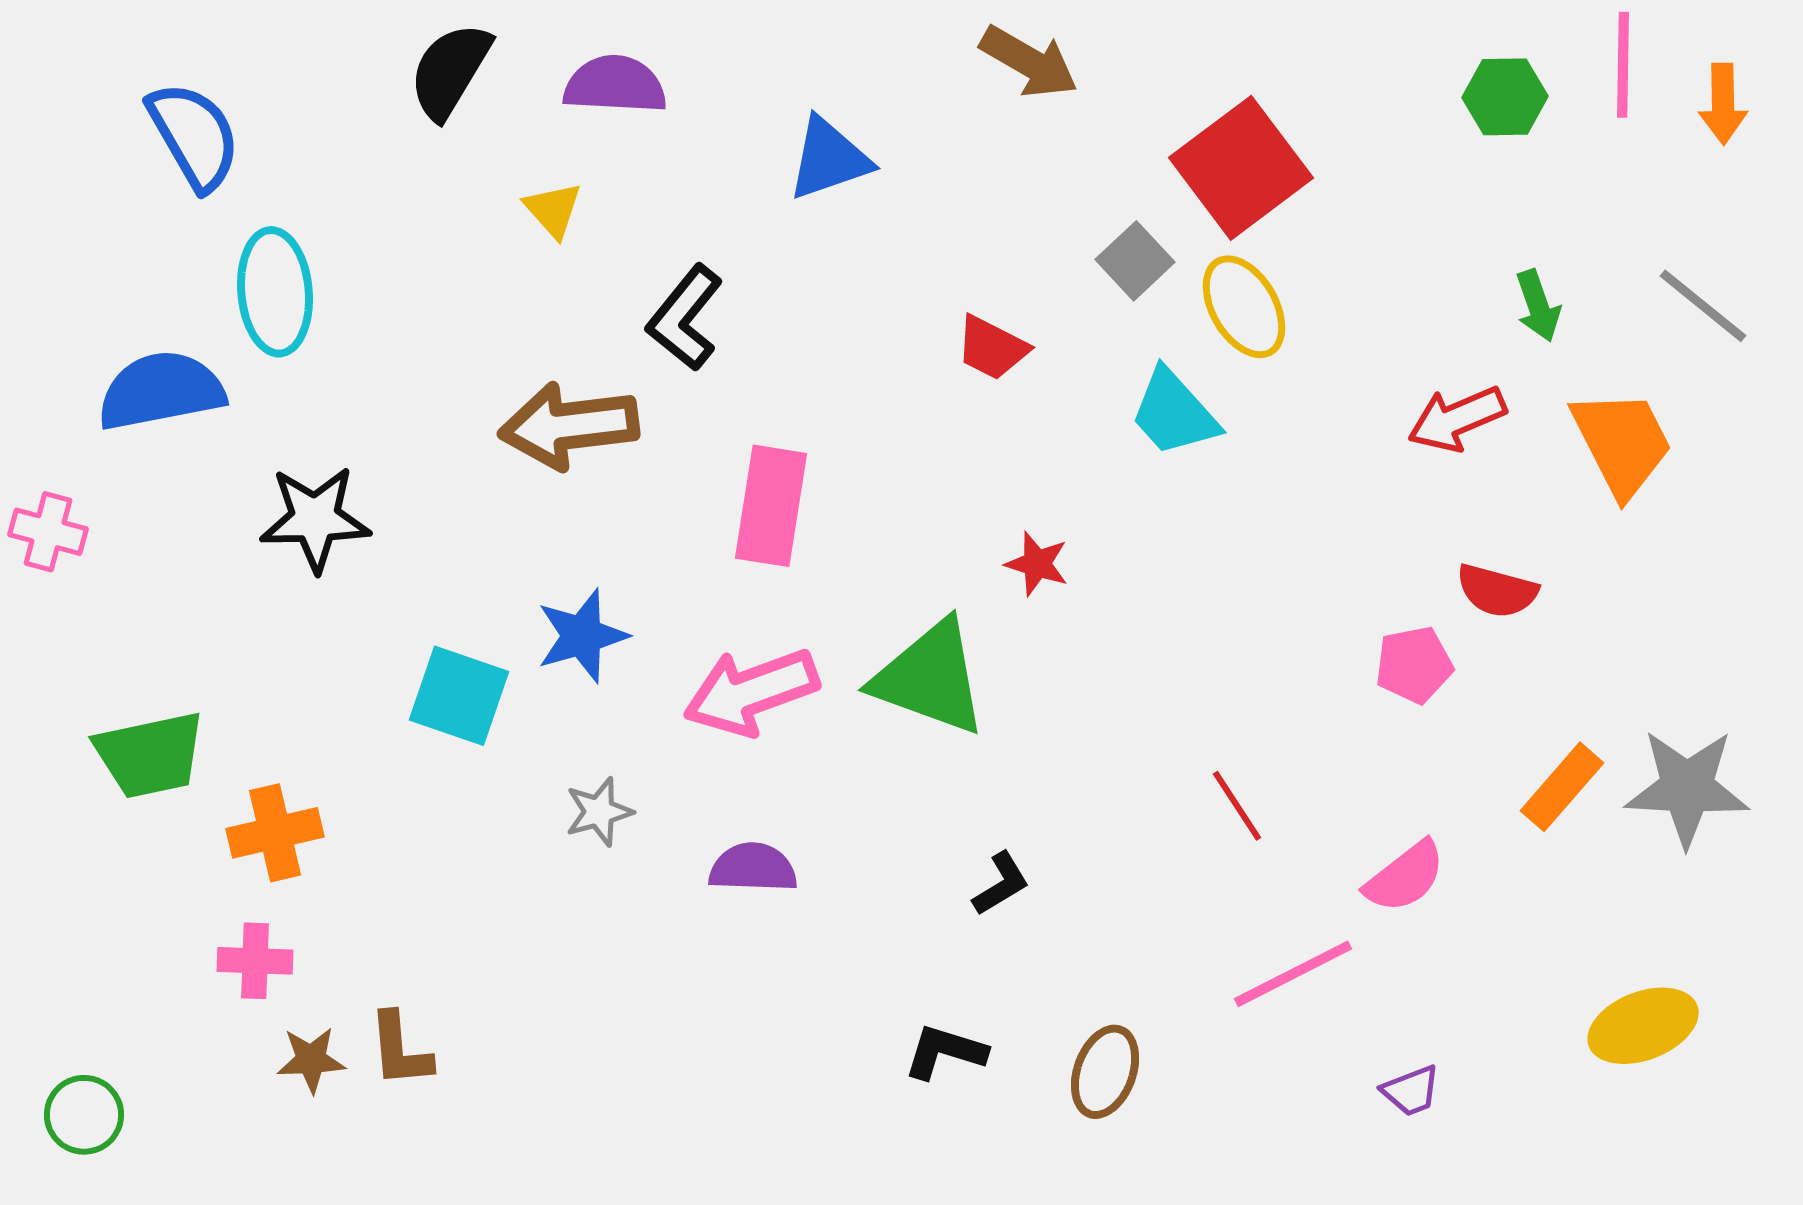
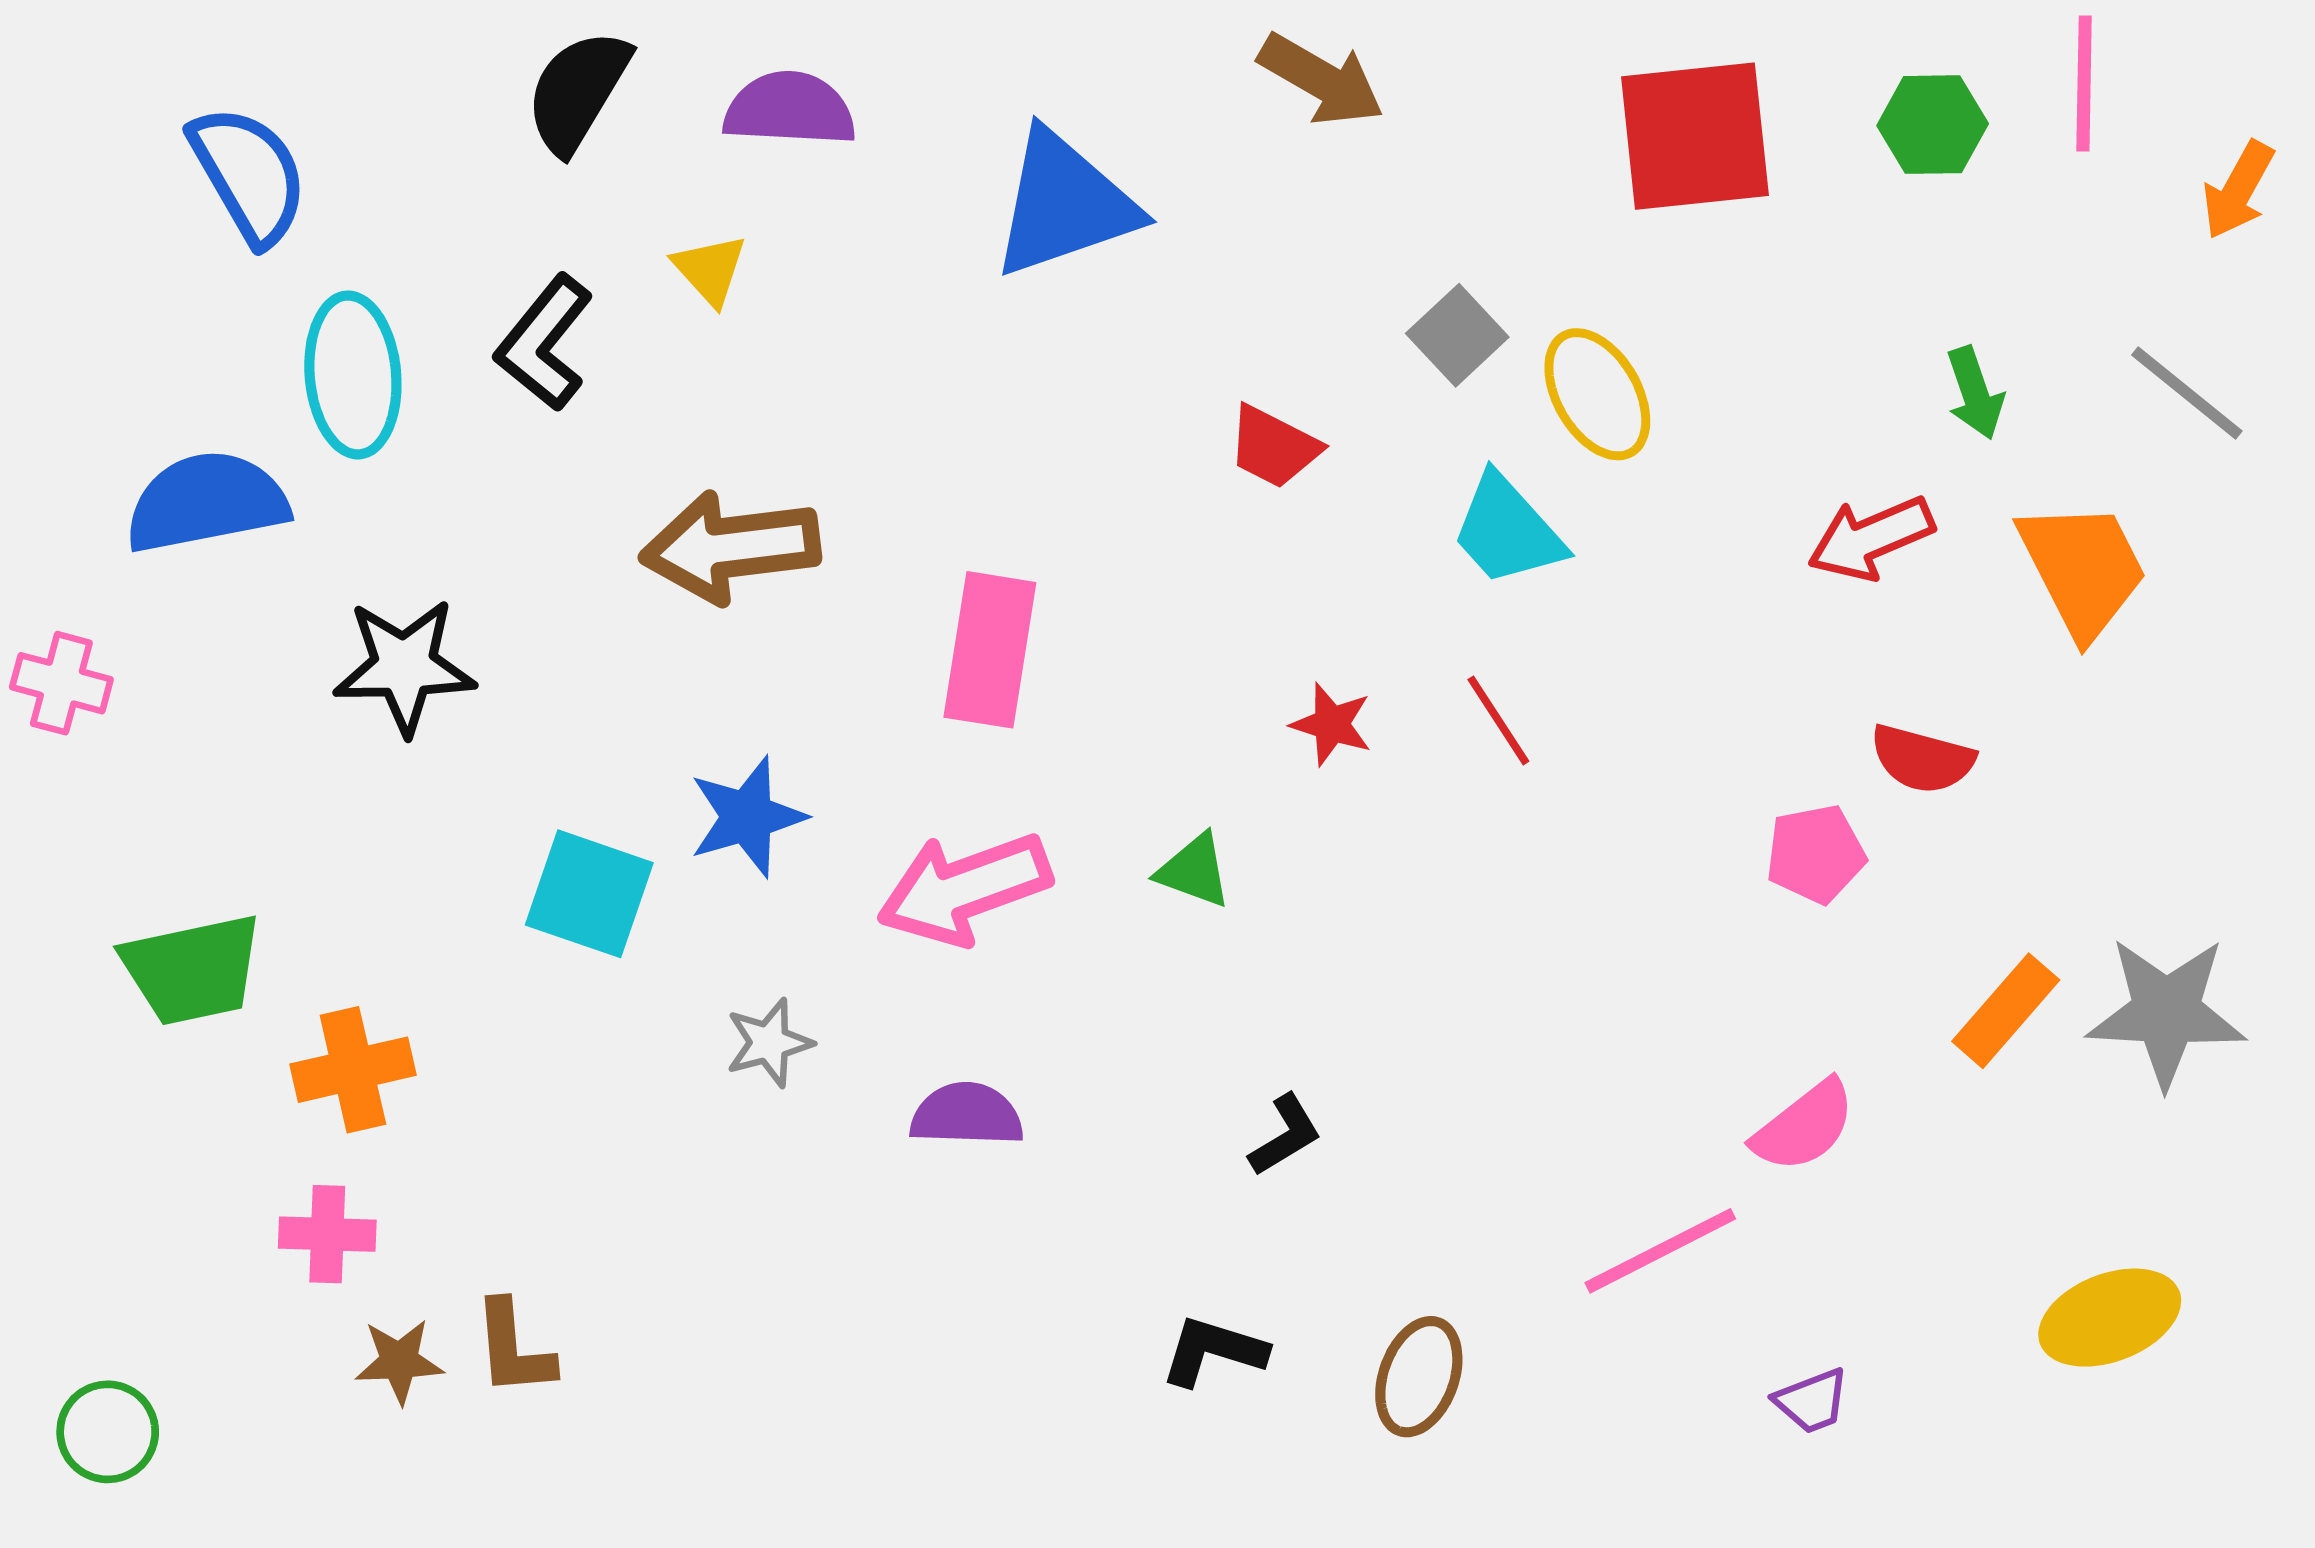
orange arrow: (1723, 104) -> (2238, 190), moved, turned 30
blue triangle: (829, 159) -> (1064, 204), size x1.4
red square: (1241, 168) -> (1695, 136), moved, turned 31
black L-shape: (685, 318) -> (544, 343), moved
green triangle: (930, 678) -> (1194, 871), size x0.5
red line: (1237, 806) -> (1498, 720), moved

